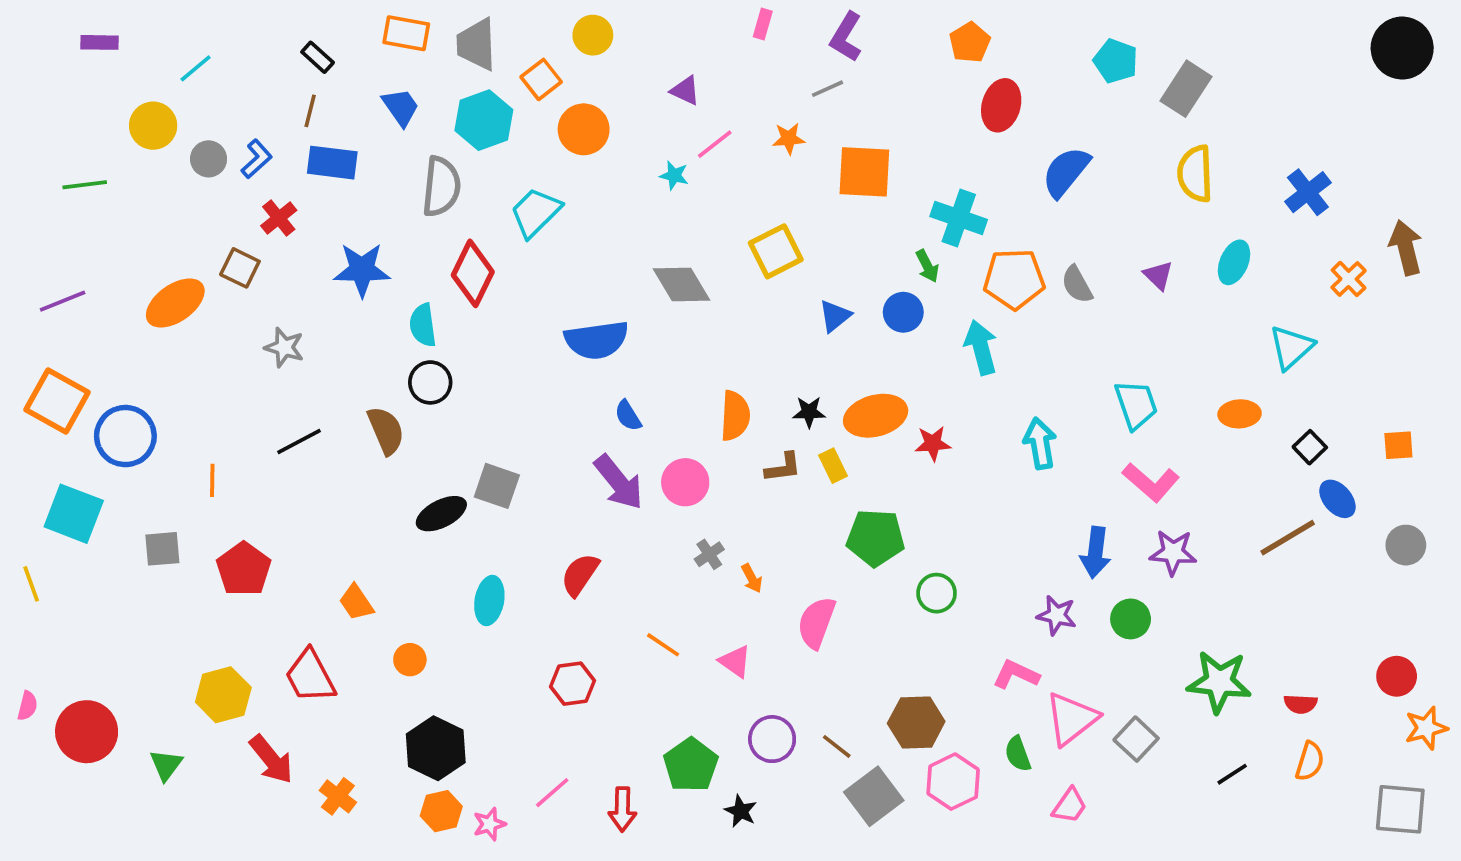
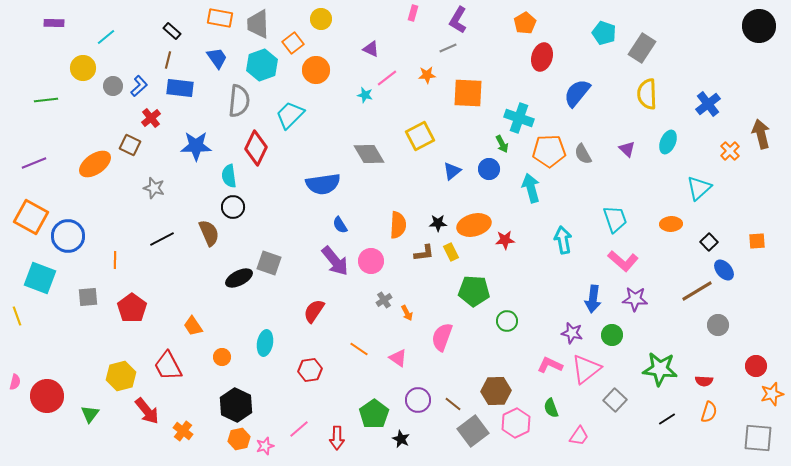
gray circle: (1406, 545) -> (718, 325), moved
cyan ellipse: (489, 600) -> (265, 343), moved
pink triangle: (1071, 719) -> (586, 369), moved

